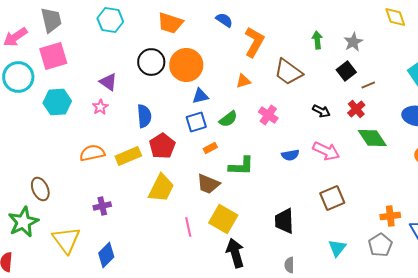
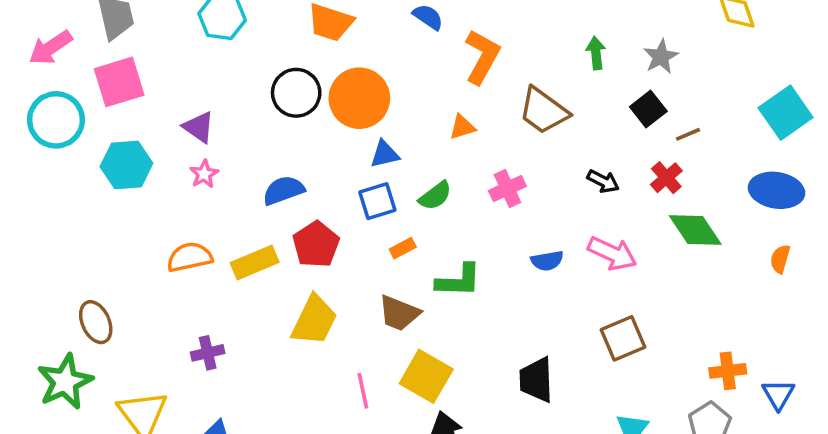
purple triangle: (108, 82) -> (199, 127), moved
pink cross: (268, 115) -> (507, 188), turned 30
blue semicircle: (144, 116) -> (284, 190), turned -105

